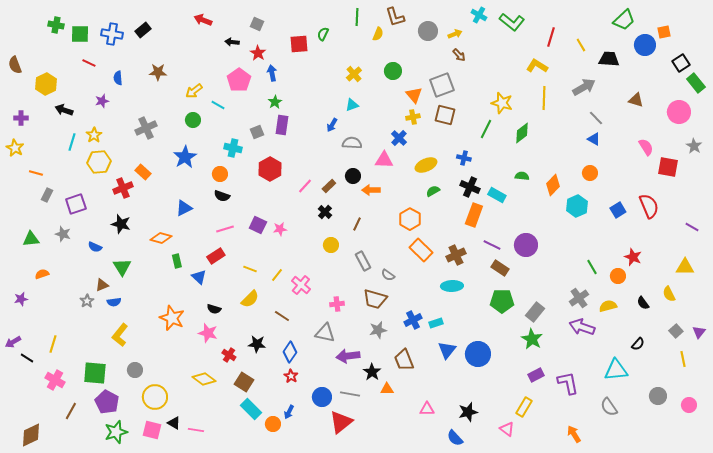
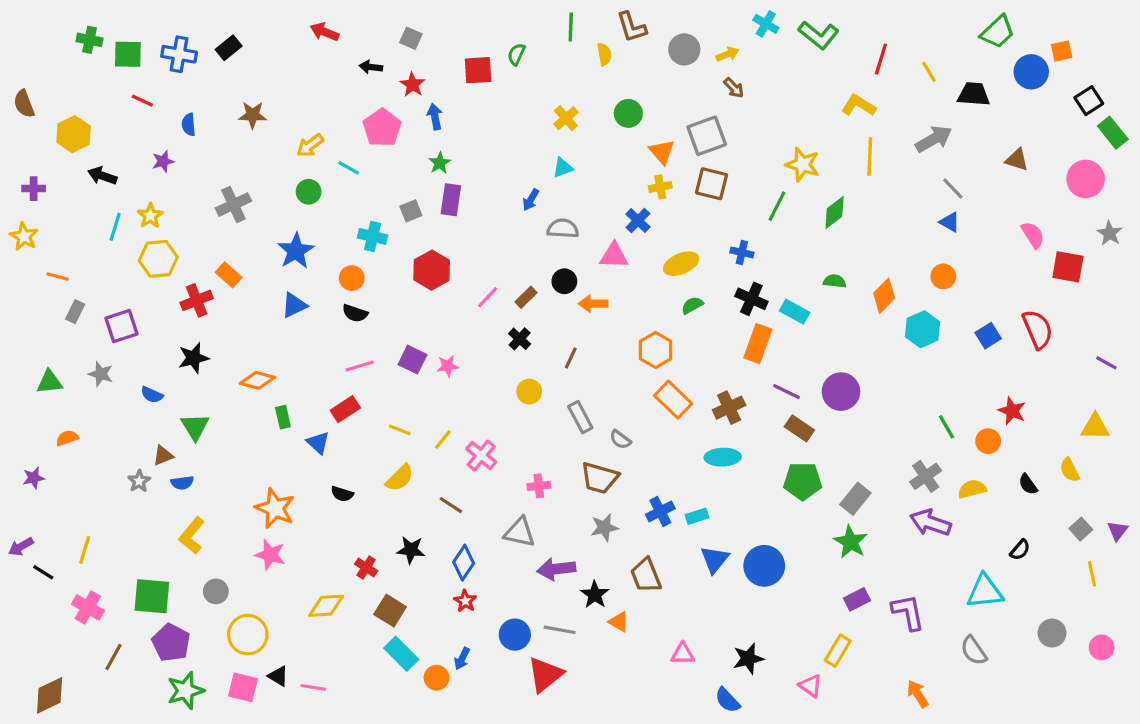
yellow semicircle: (378, 34) -> (604, 54), turned -32
blue triangle: (184, 208) -> (294, 305), moved
black star: (121, 224) -> (193, 358), turned -30
pink star: (208, 333) -> (270, 555), moved
yellow diamond: (204, 379) -> (326, 606), turned -40
orange triangle: (387, 389) -> (619, 622), turned 32

